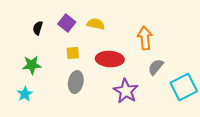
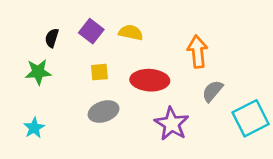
green star: (32, 65) -> (38, 72), moved
gray ellipse: (76, 82) -> (104, 112), turned 60

